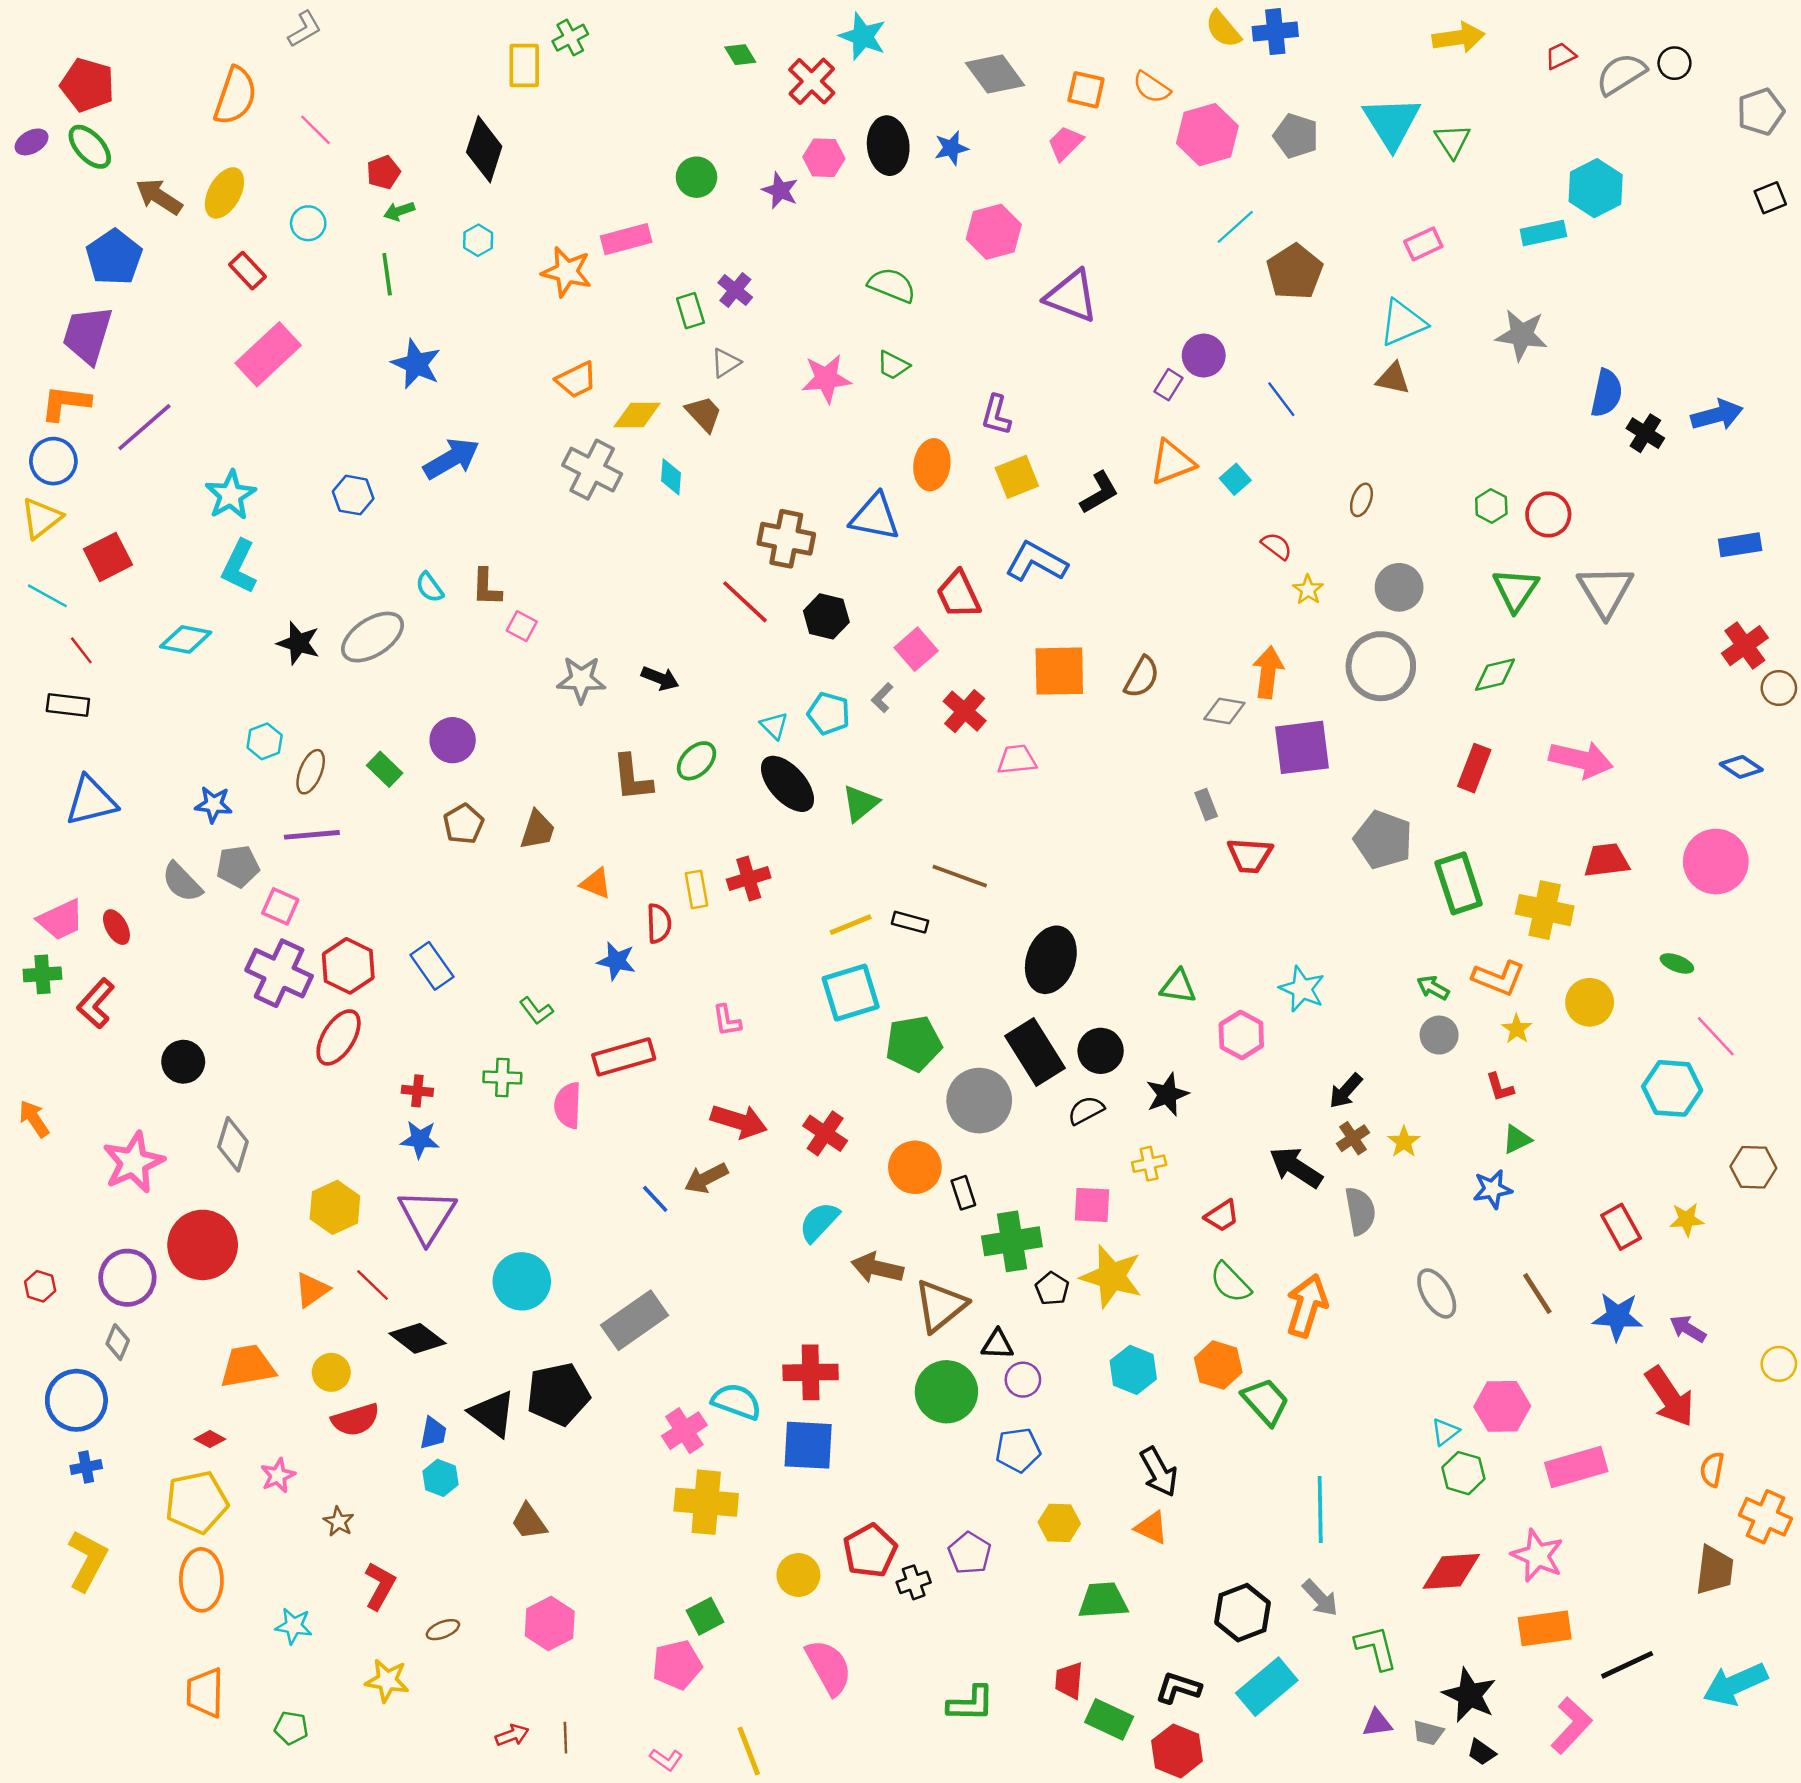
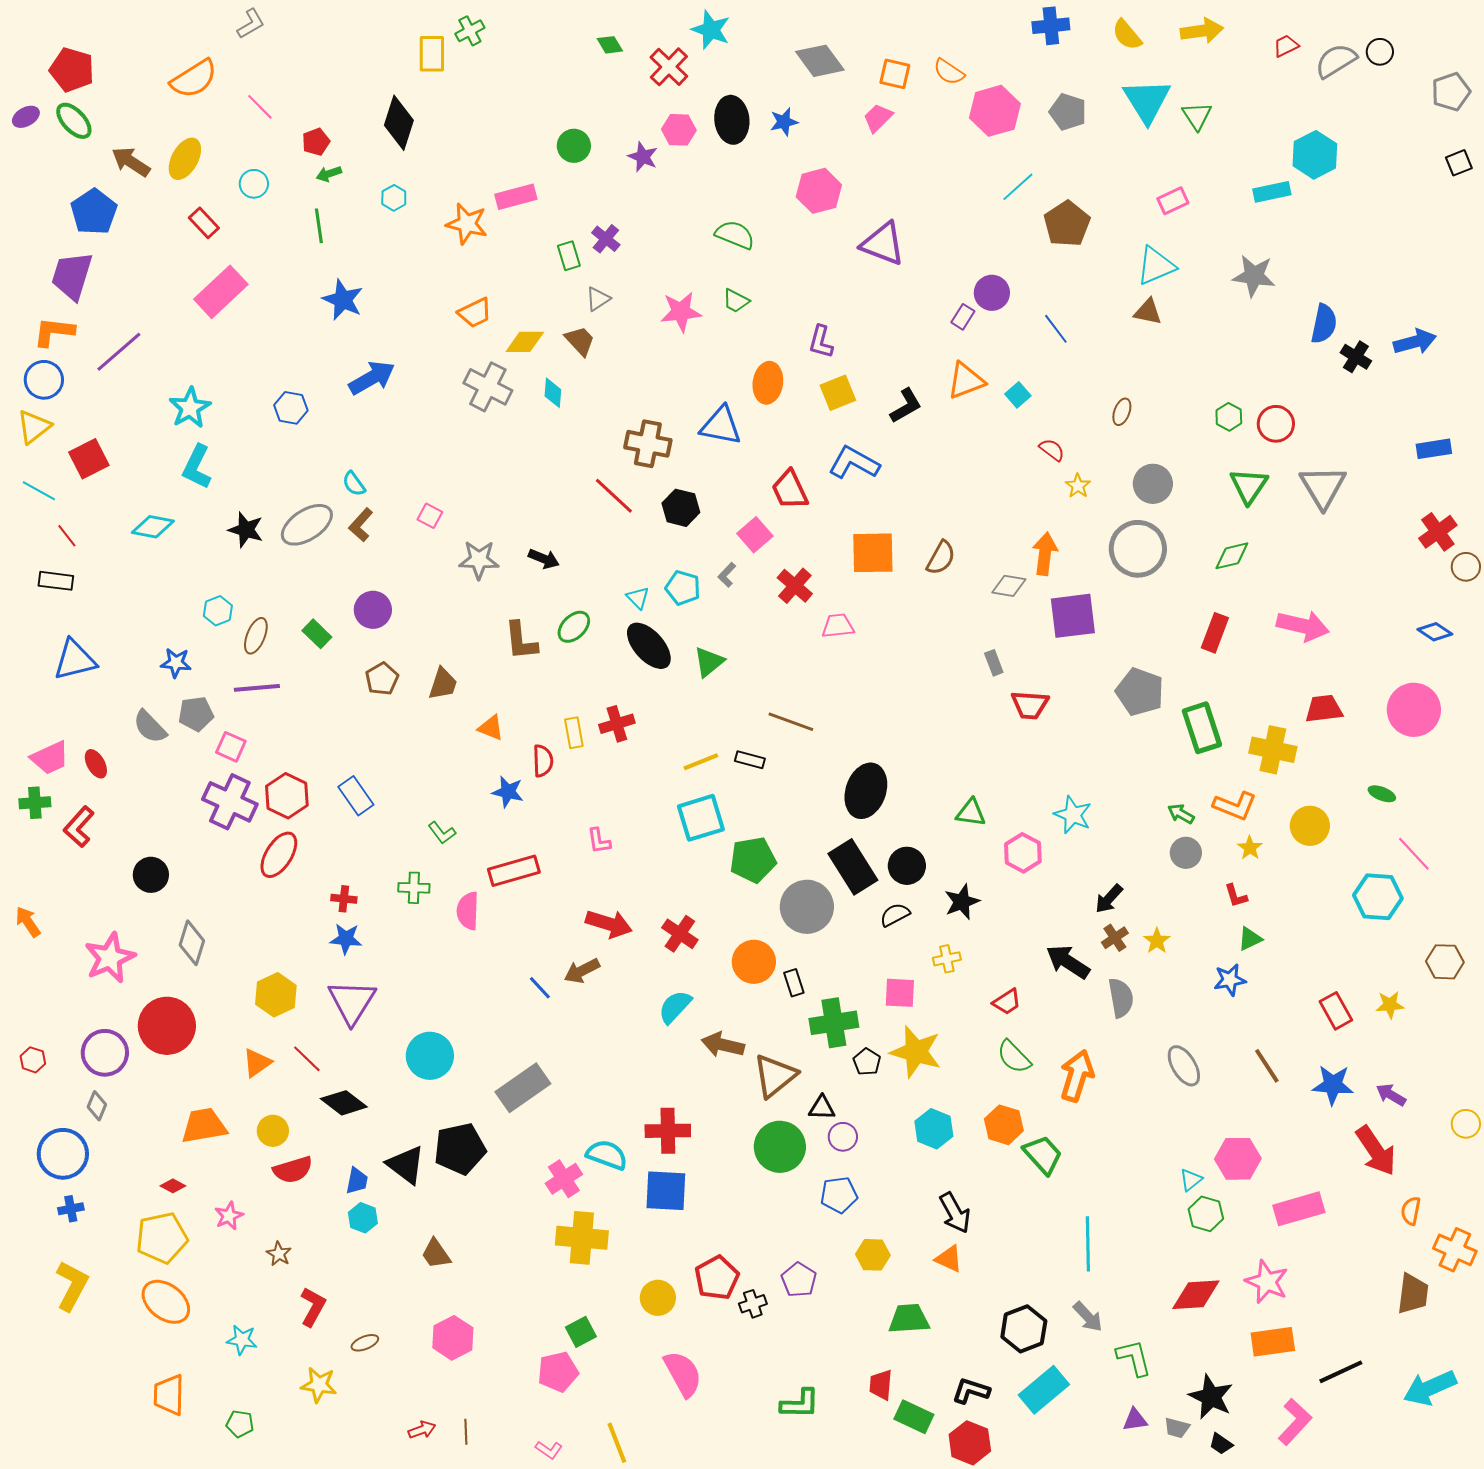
yellow semicircle: (1223, 29) -> (1127, 35), moved
orange semicircle: (235, 96) -> (194, 79), turned 39
brown L-shape: (487, 587) -> (361, 525), moved, turned 40
orange ellipse: (201, 1580) -> (166, 1302), turned -51

